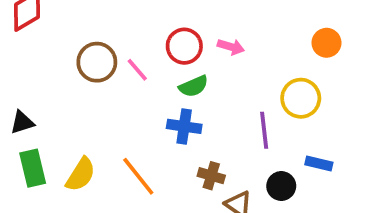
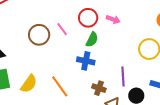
brown circle: (97, 62) -> (39, 35), moved
green semicircle: (194, 86) -> (92, 40), turned -42
purple line: (264, 130) -> (123, 76), moved

